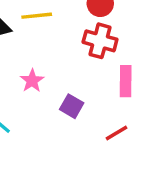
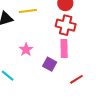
pink rectangle: (126, 81) -> (64, 48), moved

